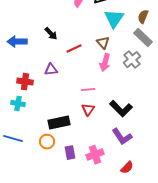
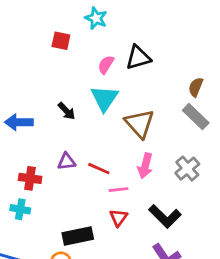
cyan triangle: (114, 19) -> (104, 98), moved
brown triangle: (103, 43) -> (140, 124), size x1.6
red line: (74, 49) -> (99, 169), moved, turned 49
gray cross: (132, 60) -> (187, 169), moved
pink arrow: (105, 63) -> (145, 166), moved

